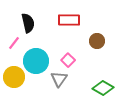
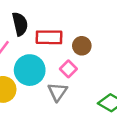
red rectangle: (69, 20) -> (49, 37), moved
brown circle: (97, 41) -> (82, 46), moved

